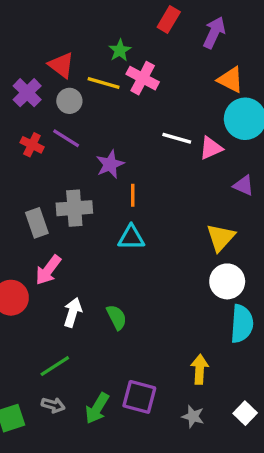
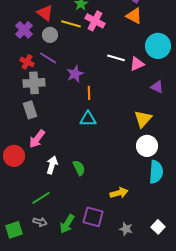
orange triangle: (230, 80) -> (134, 16), moved
gray cross: (74, 208) -> (34, 83), moved
yellow arrow: (200, 369) -> (119, 193), moved, turned 72

